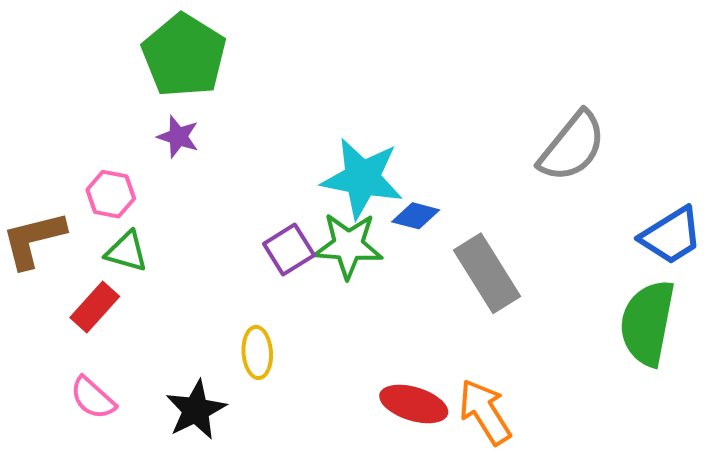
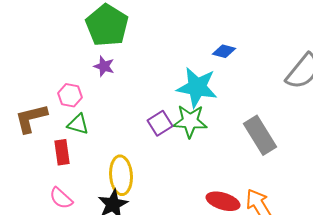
blue diamond: (416, 216) -> (224, 51), moved
red rectangle: (95, 307) -> (62, 152), turned -50
yellow ellipse: (257, 353) -> (121, 175), moved, size x1.5

